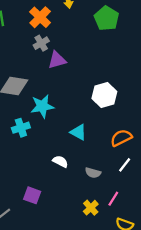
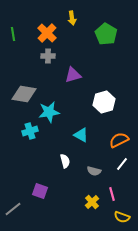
gray cross: (41, 43) -> (48, 56), turned 32
purple triangle: (57, 60) -> (73, 75), moved
white semicircle: (60, 161) -> (65, 161), turned 48
pink line: (113, 199) -> (112, 194), turned -48

